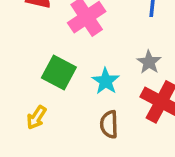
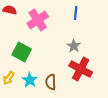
cyan star: (106, 81) -> (30, 80), moved

